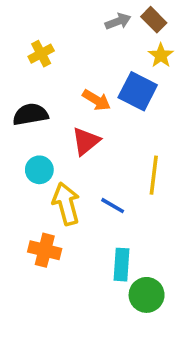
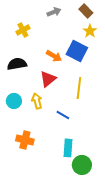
gray arrow: (118, 21) -> (54, 12), moved
cyan circle: (39, 170) -> (14, 101), moved
yellow line: (154, 175) -> (79, 88), moved
yellow arrow: (66, 204) -> (37, 101), moved, size x0.7

